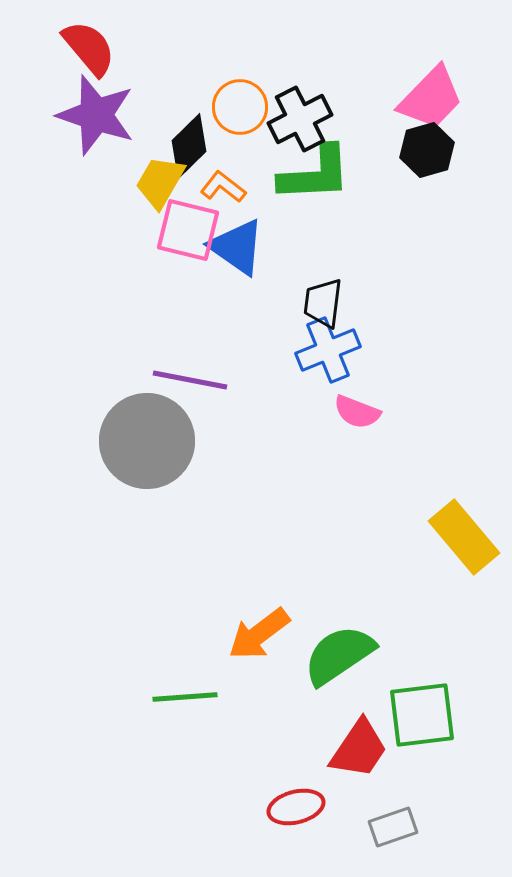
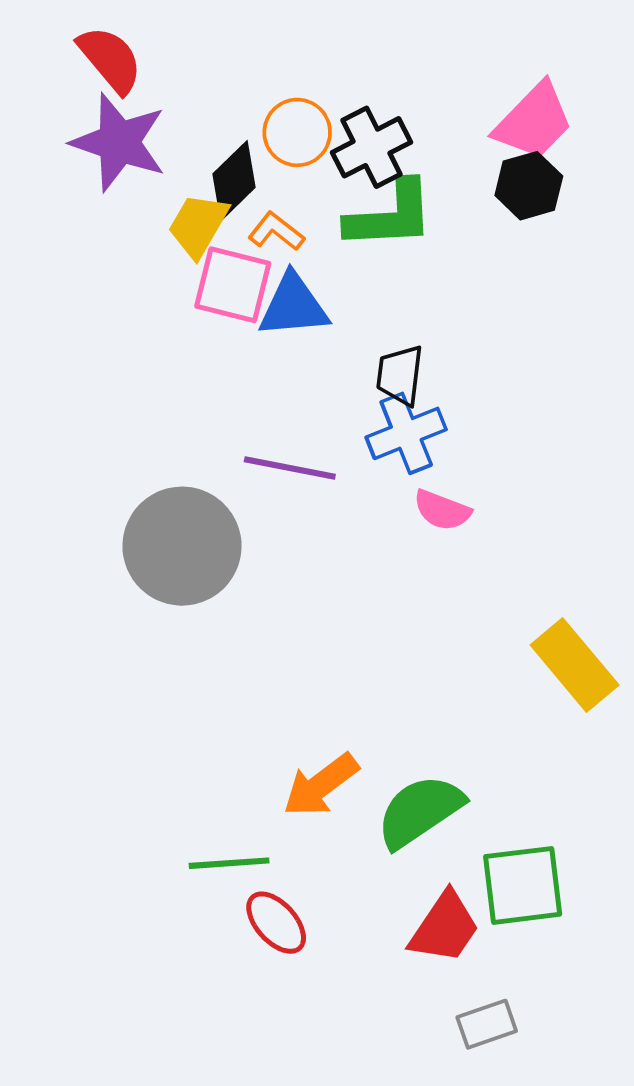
blue triangle: (237, 247) -> (293, 306), turned -40
purple line: (190, 380) -> (290, 468), moved
red ellipse: (296, 807) -> (276, 923), moved, turned 62

